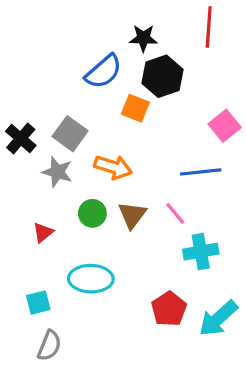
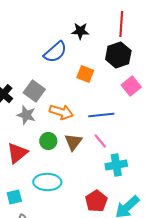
black hexagon: (162, 76) -> (118, 55), moved
orange square: (135, 108) -> (85, 74), moved
blue line: (201, 172) -> (101, 115), moved
red triangle: (43, 232) -> (17, 153), size x1.6

